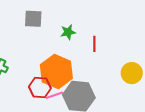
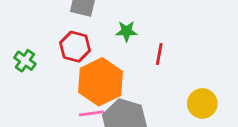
red hexagon: (40, 88) -> (75, 47), moved

